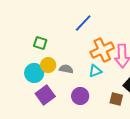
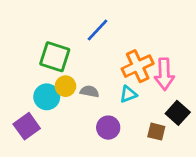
blue line: (83, 23) -> (98, 30), moved
green square: (40, 43) -> (55, 57), size x1.6
purple square: (45, 95) -> (27, 126), moved

